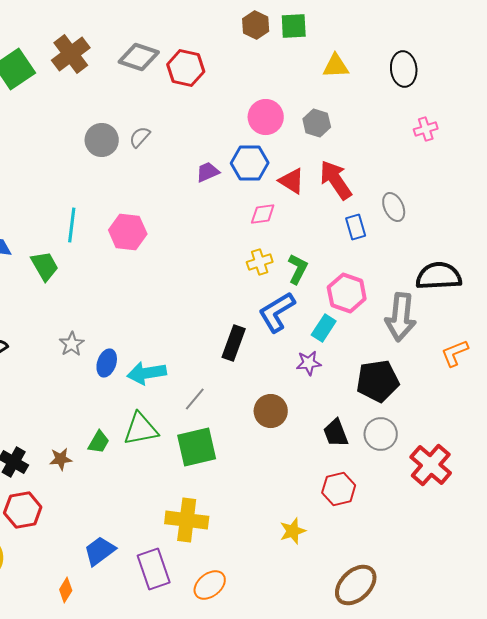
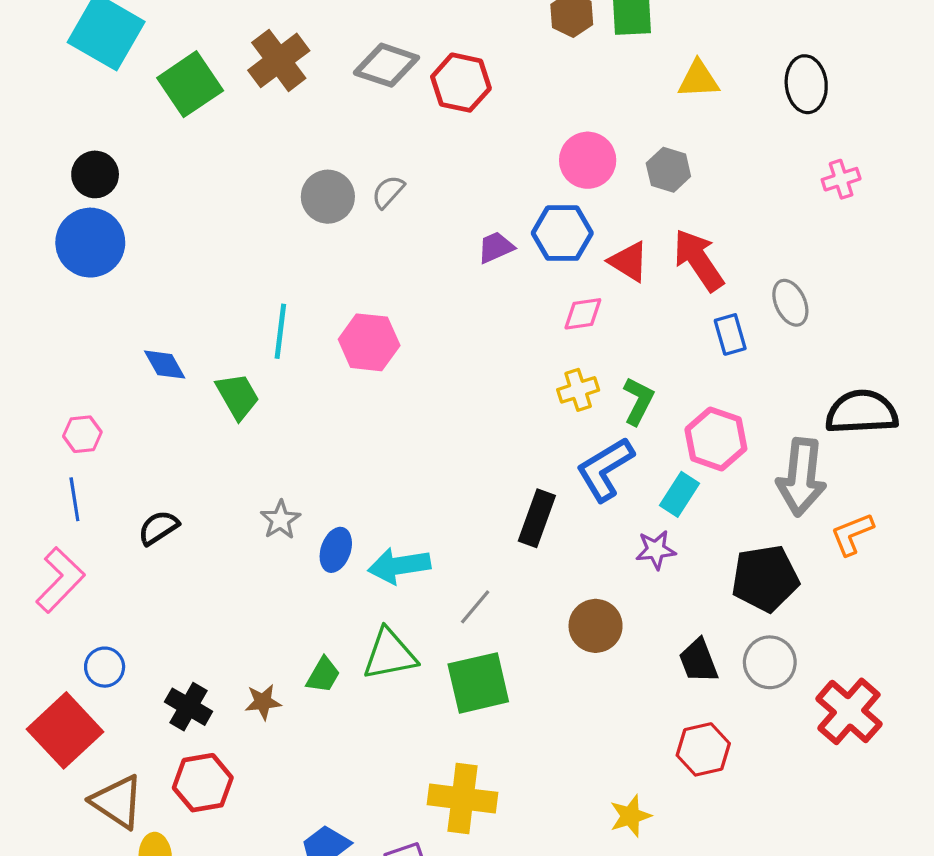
orange L-shape: (455, 353) -> (852, 534), moved

